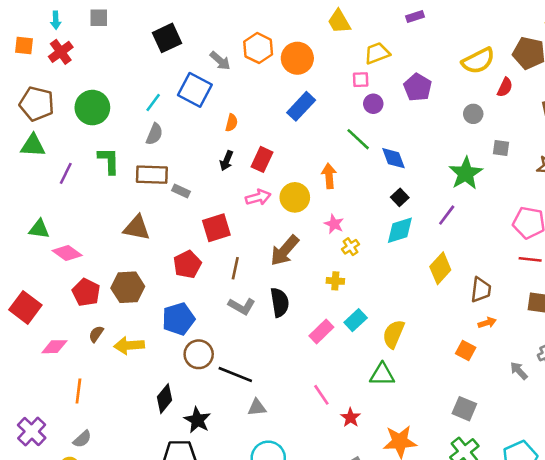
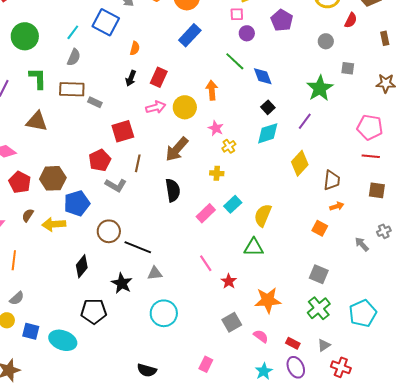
brown triangle: (137, 228) -> (37, 121), moved
gray L-shape: (242, 306) -> (116, 185), moved
blue pentagon: (178, 319) -> (77, 203), moved
black star: (197, 420) -> (122, 283), moved

